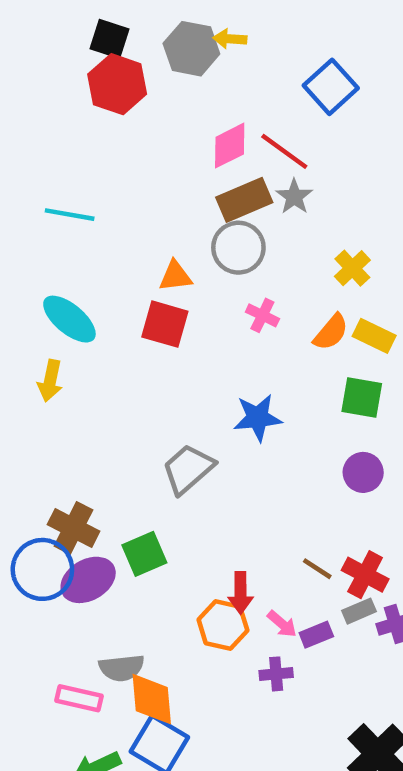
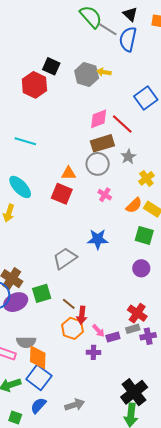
red hexagon: (117, 84) -> (34, 85), moved
gray star: (294, 197) -> (128, 157), moved
brown line: (317, 569) -> (69, 304), moved

